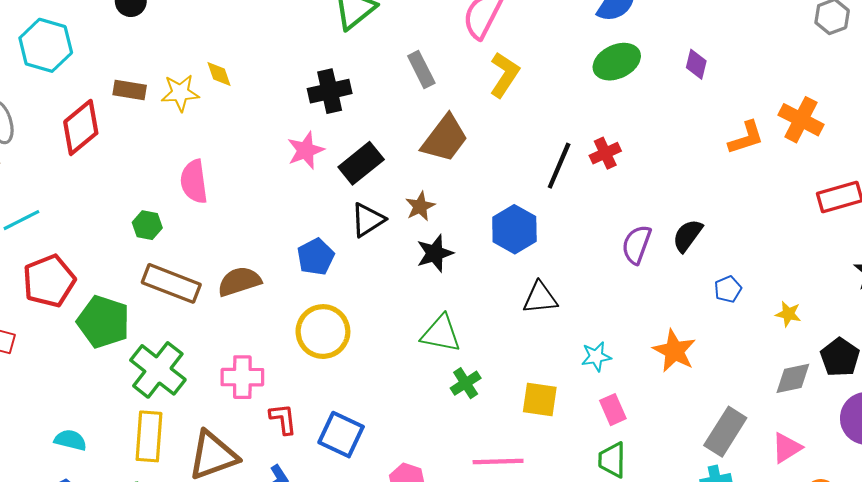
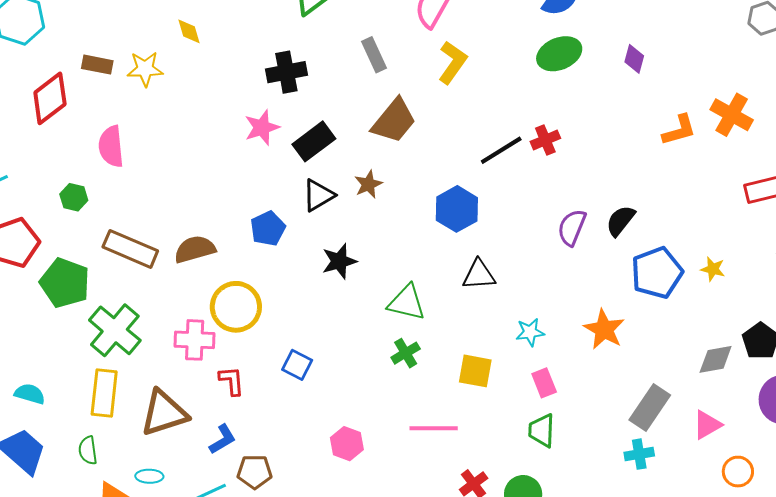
yellow diamond: (219, 74) -> (189, 31), moved
black line: (559, 166) -> (501, 150), turned 33
pink semicircle: (194, 182) -> (111, 146), moved
green hexagon: (147, 225) -> (74, 197), moved
black star: (435, 253) -> (339, 261), moved
blue pentagon: (728, 289) -> (657, 273), size x2.0
yellow star: (788, 314) -> (713, 269), moved
yellow circle: (323, 332) -> (236, 307), moved
green triangle: (441, 334) -> (407, 303), moved
blue square: (341, 435) -> (297, 365), moved, size x0.7

